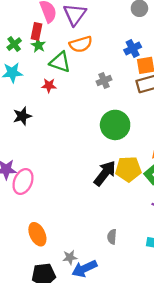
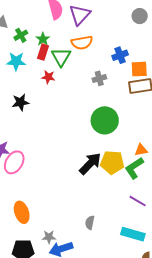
red rectangle: (37, 31) -> (43, 52), moved
blue cross: (133, 49) -> (120, 55), moved
green triangle: (60, 62) -> (61, 57), turned 35

